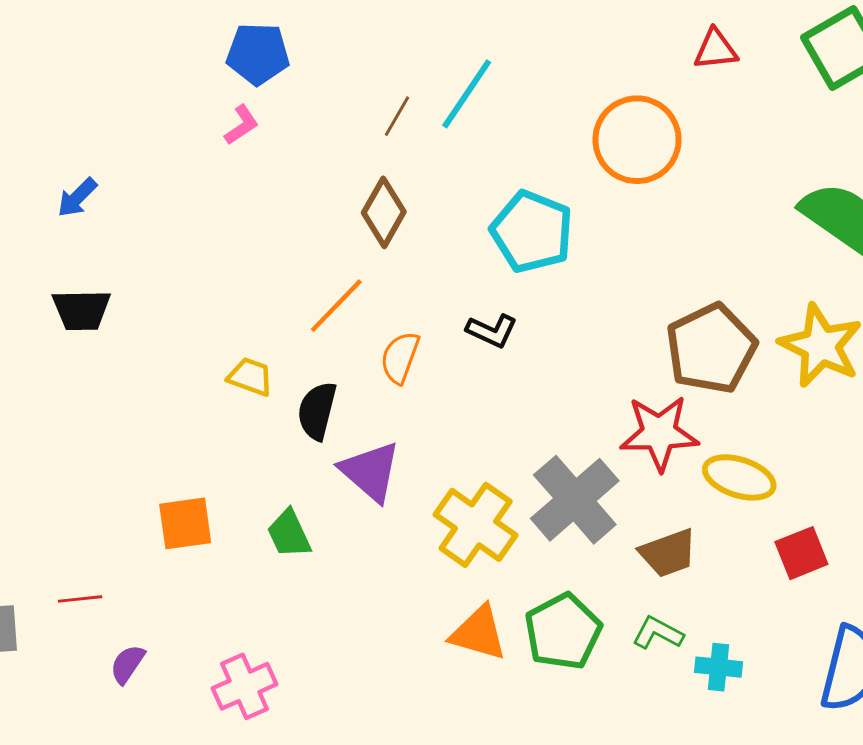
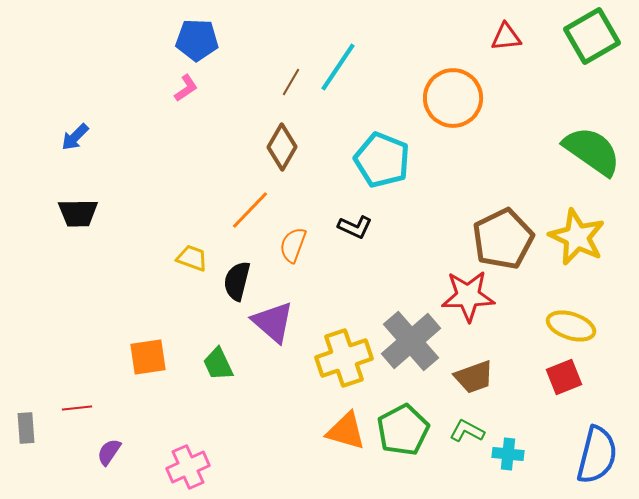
yellow ellipse: (739, 477) -> (571, 326), moved
yellow cross: (476, 525) -> (344, 358), turned 36

